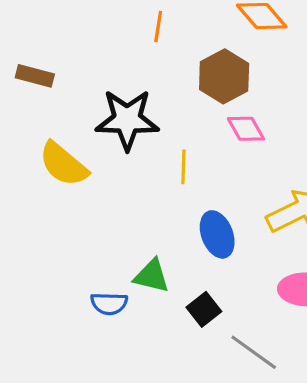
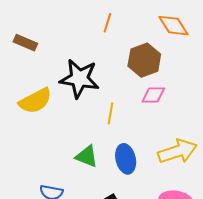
pink diamond: (246, 129) -> (153, 95), turned -70
yellow semicircle: (63, 164) -> (35, 101), turned -76
green triangle: (152, 276) -> (87, 156), moved

